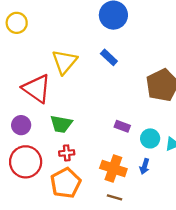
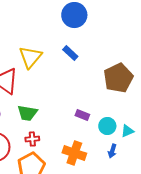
blue arrow: (145, 166) -> (112, 151), moved

